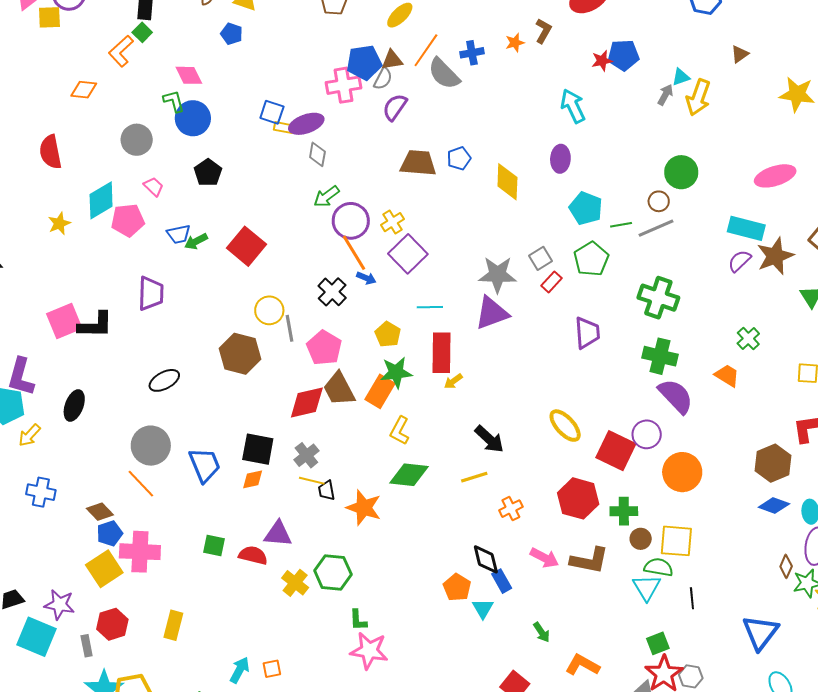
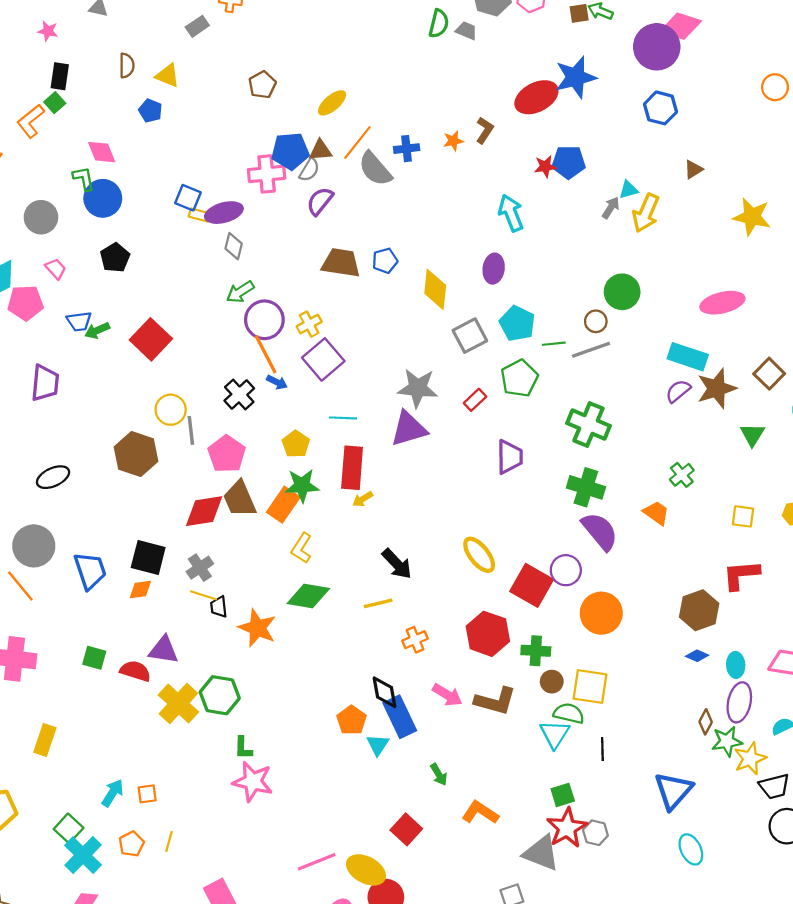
gray square: (540, 258) -> (470, 336), moved, size x1.4
blue diamond: (774, 506) -> (697, 656), size x0.7
blue rectangle: (502, 581) -> (400, 717), size x1.6
yellow cross: (295, 583) -> (178, 704), size x1.4

